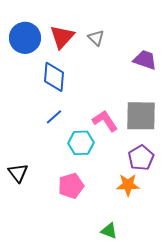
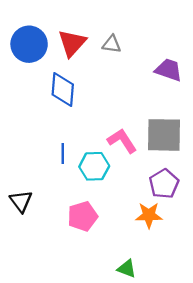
gray triangle: (96, 38) -> (112, 44), turned -36
blue line: (54, 117) -> (63, 154), moved, turned -48

